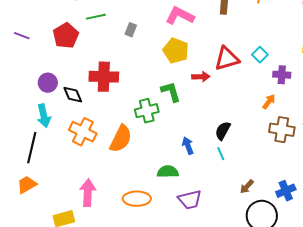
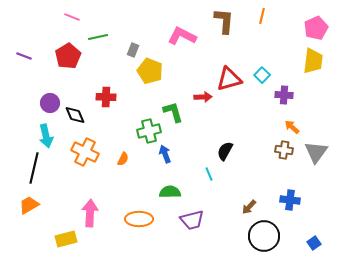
yellow pentagon: (176, 51) -> (150, 71), moved
red cross: (104, 77) -> (106, 97), size x0.7
orange arrow: (269, 102) -> (292, 127), moved, turned -84
brown cross: (282, 130) -> (284, 150), size x0.7
orange semicircle: (121, 139) -> (123, 159), size x0.5
blue arrow: (188, 146) -> (165, 154), moved
cyan line: (221, 154) -> (209, 174), moved
blue cross: (286, 191) -> (290, 200), moved, turned 30

